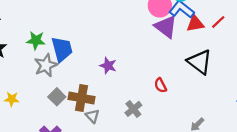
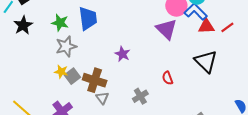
purple triangle: (166, 27) -> (166, 29), moved
blue trapezoid: (62, 49) -> (88, 18), moved
yellow star: (12, 99) -> (61, 72), moved

